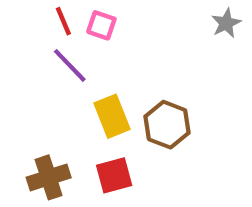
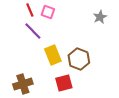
gray star: (226, 23) -> (100, 17), moved
red square: (114, 175) -> (64, 83), moved

